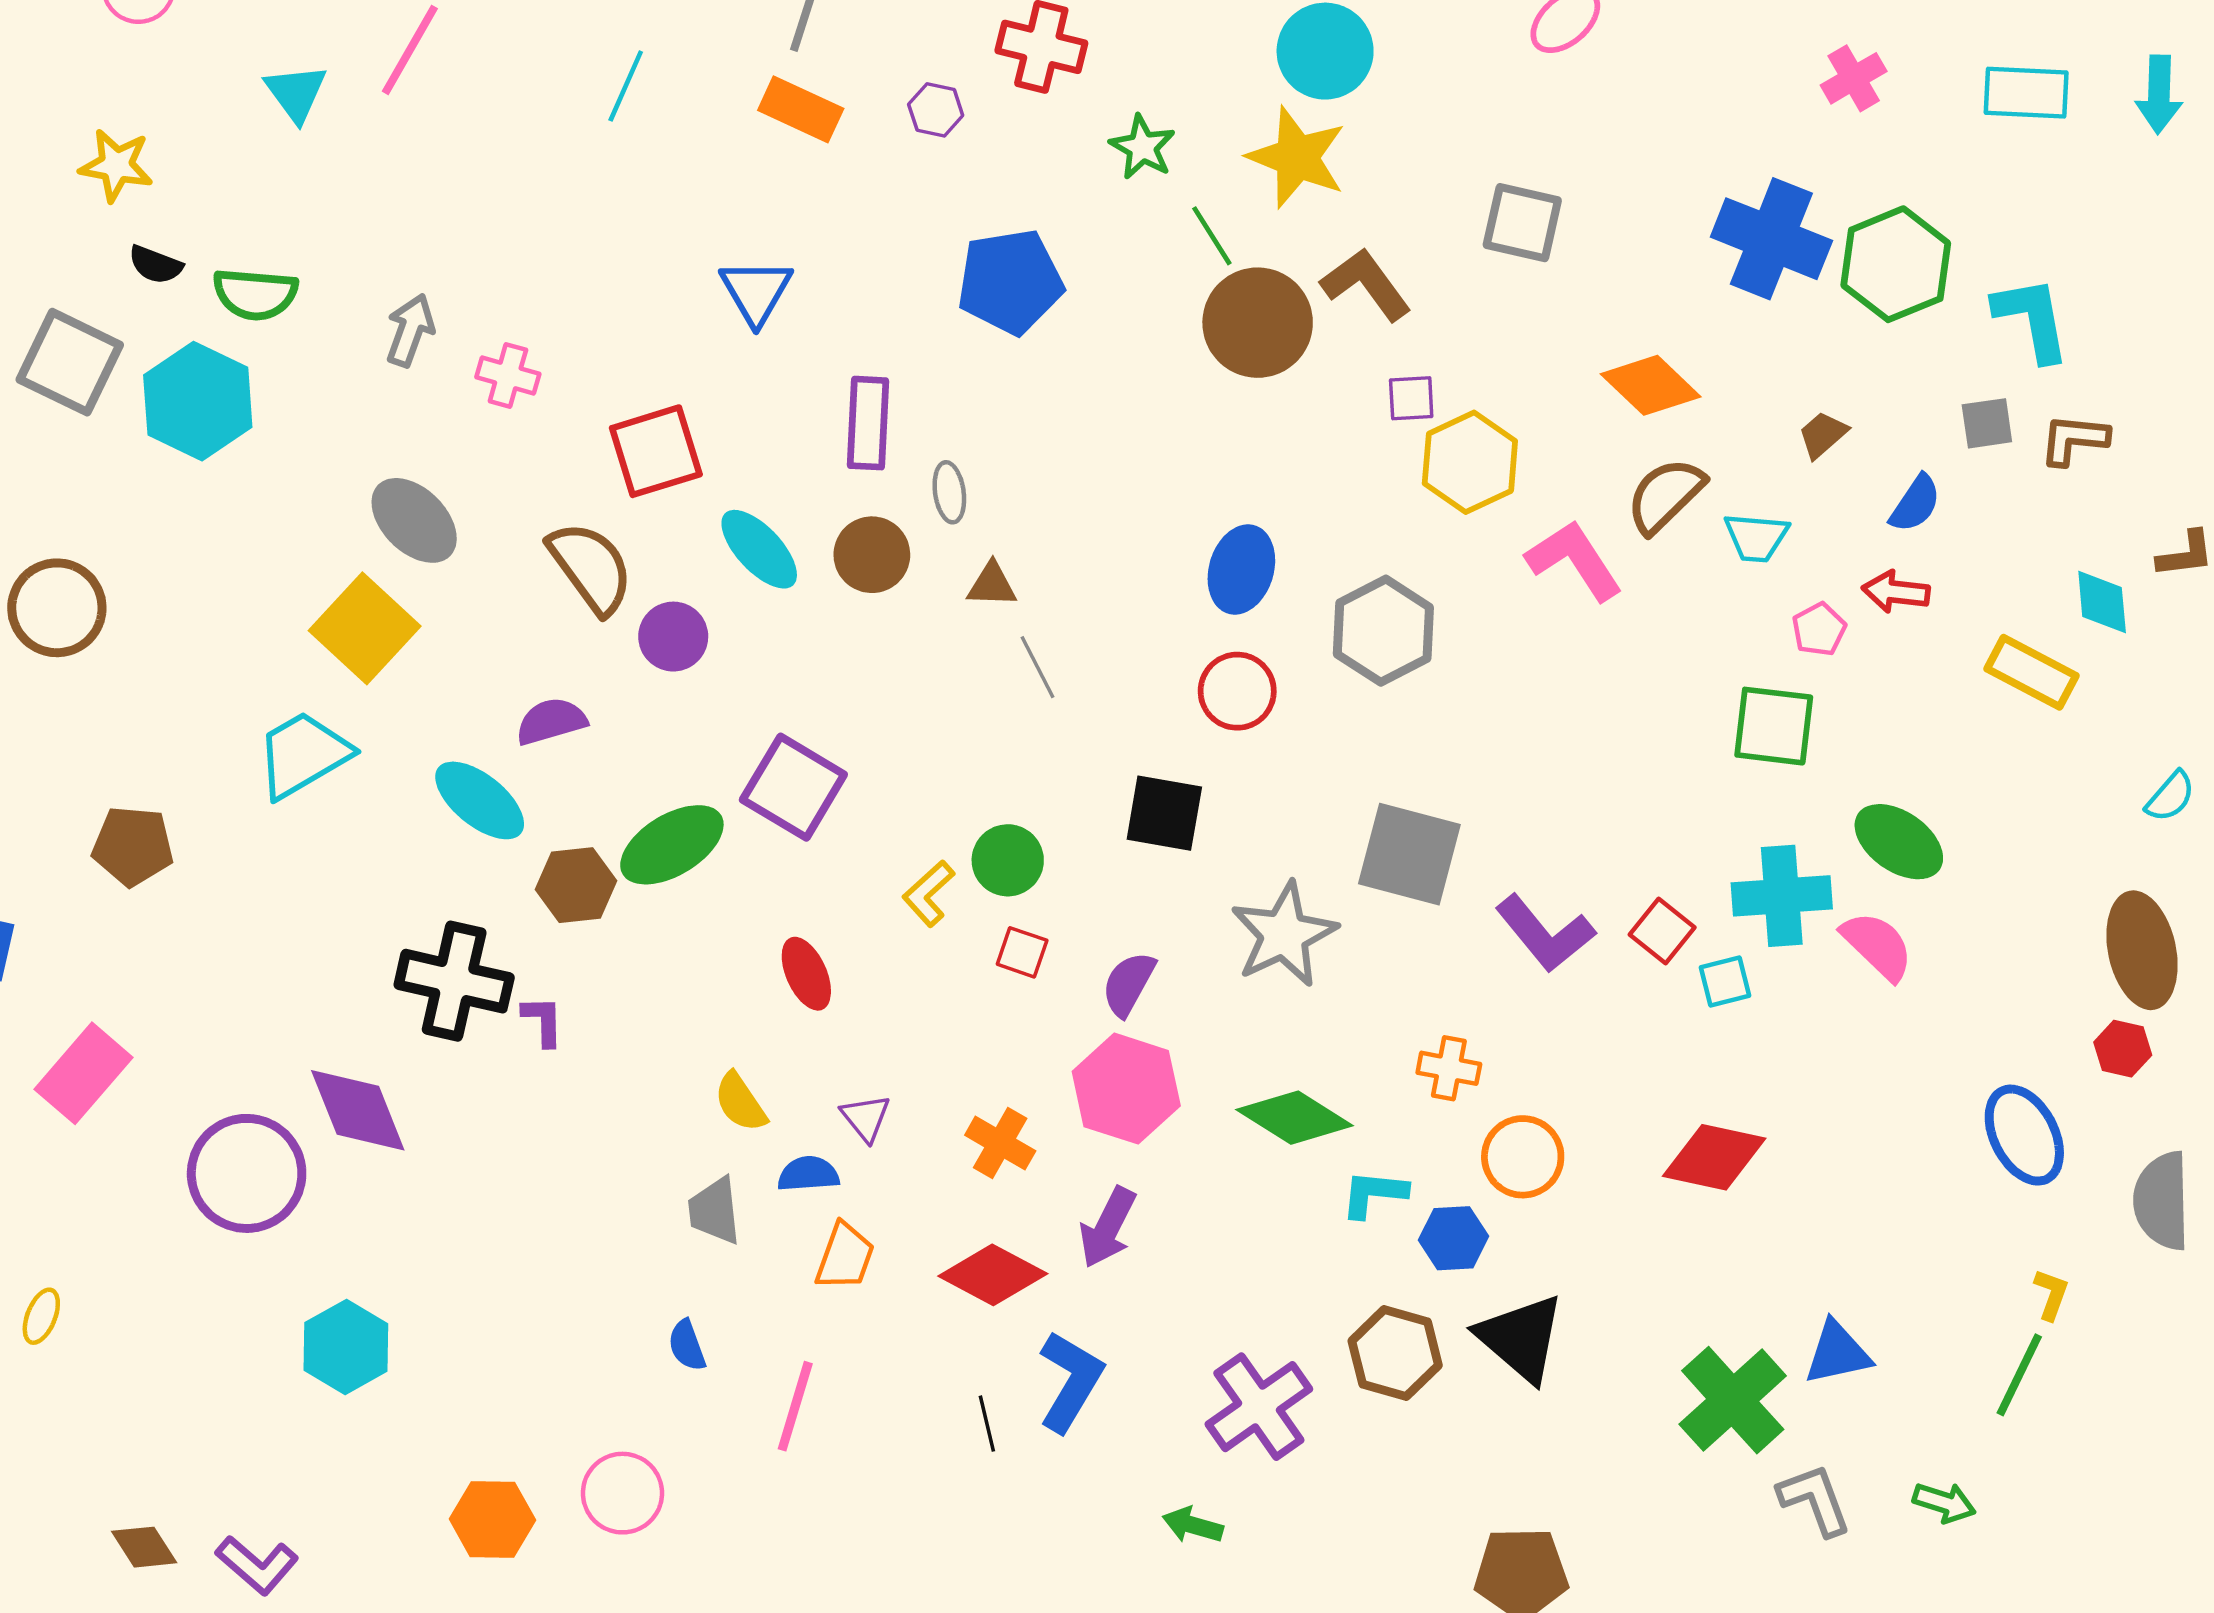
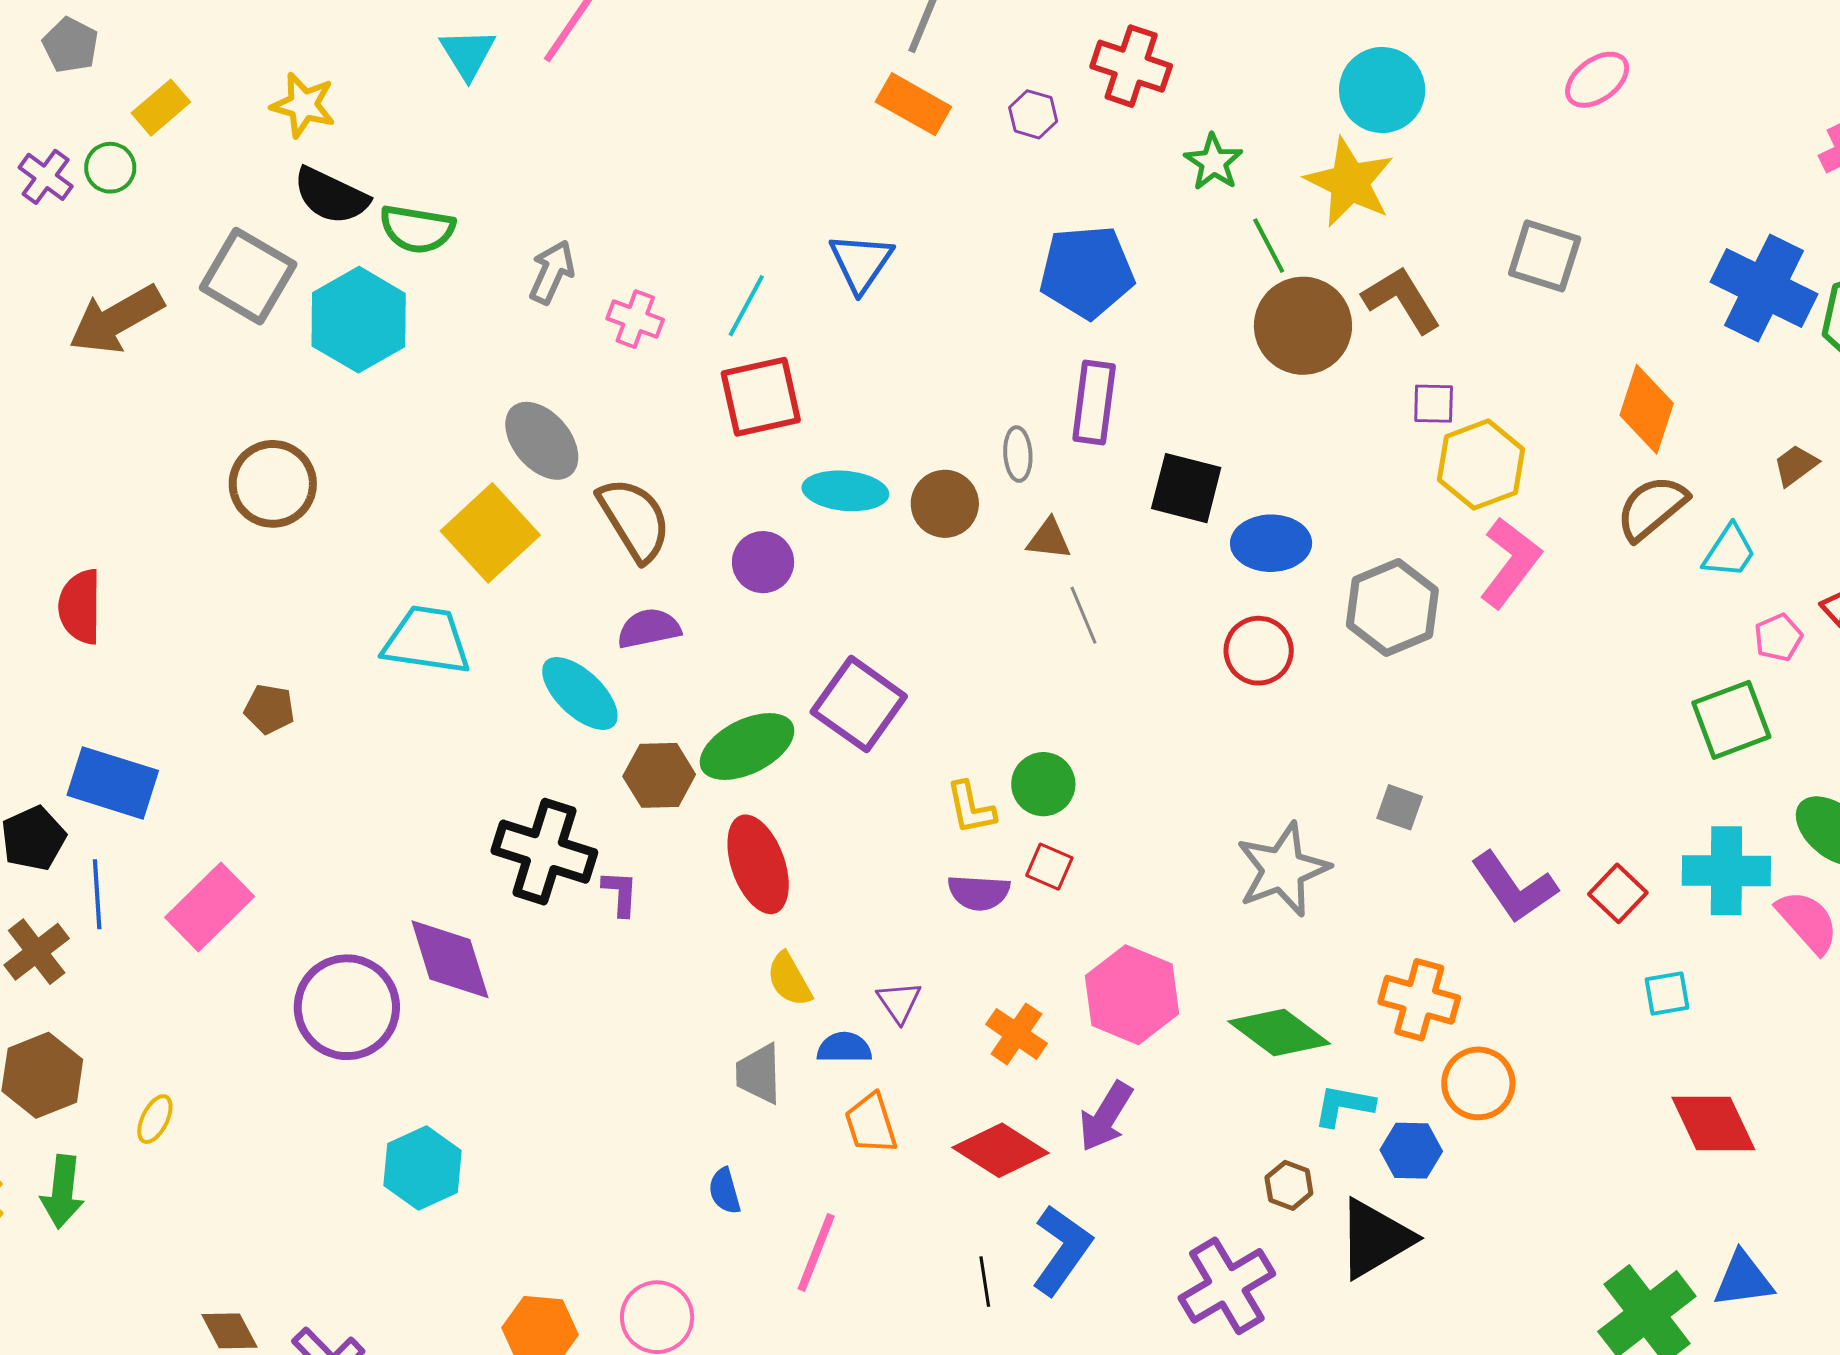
cyan line: (626, 86) -> (746, 306), moved
black semicircle: (156, 265) -> (331, 196), size x1.6
orange diamond: (1651, 385) -> (1647, 409), turned 60
purple rectangle: (868, 423) -> (1094, 402), moved
cyan trapezoid: (1756, 537) -> (1729, 551), turned -66
cyan ellipse: (759, 549) -> (845, 491), turned -46
pink L-shape: (1574, 560) -> (1510, 562), moved, turned 66
brown semicircle: (591, 567) -> (634, 519), moved
blue ellipse: (1241, 569) -> (1271, 543), turned 68
brown circle: (57, 608) -> (273, 484), moved
green square: (1774, 726) -> (1731, 720), turned -32
cyan trapezoid: (303, 755) -> (427, 640), turned 34
black square: (1164, 813) -> (1186, 488), moved
brown pentagon: (133, 846) -> (269, 709), size x0.7
gray square: (1409, 854) -> (1400, 807), size x0.5
yellow L-shape: (928, 893) -> (971, 808), turned -64
red ellipse: (806, 974) -> (758, 864), moved, size x1.5
cyan square: (1725, 981) -> (1667, 993), moved
purple semicircle: (1129, 984) -> (979, 892), moved, turned -120
orange cross: (1449, 1068) -> (1419, 1000), size x1.4
red diamond: (1714, 1157) -> (1713, 1123), moved, turned 48
orange trapezoid: (845, 1257) -> (871, 1124), turned 138
black triangle: (1521, 1338) -> (1375, 1239), moved, turned 44
brown hexagon: (1395, 1353) -> (1289, 1185), moved, size x0.6

